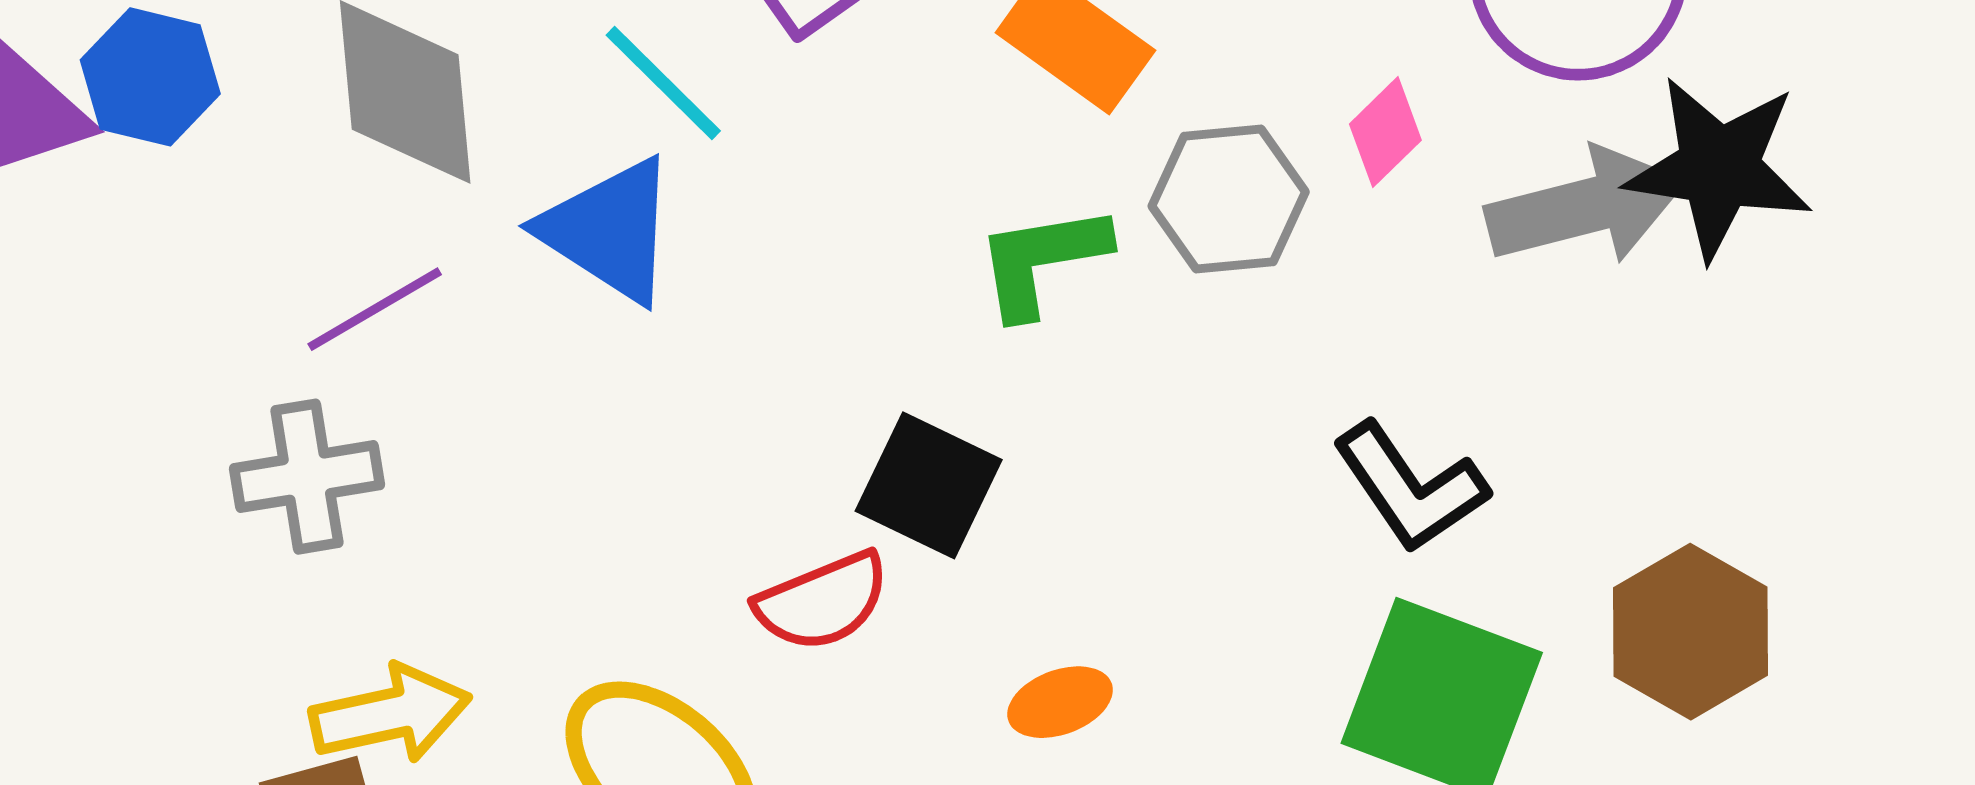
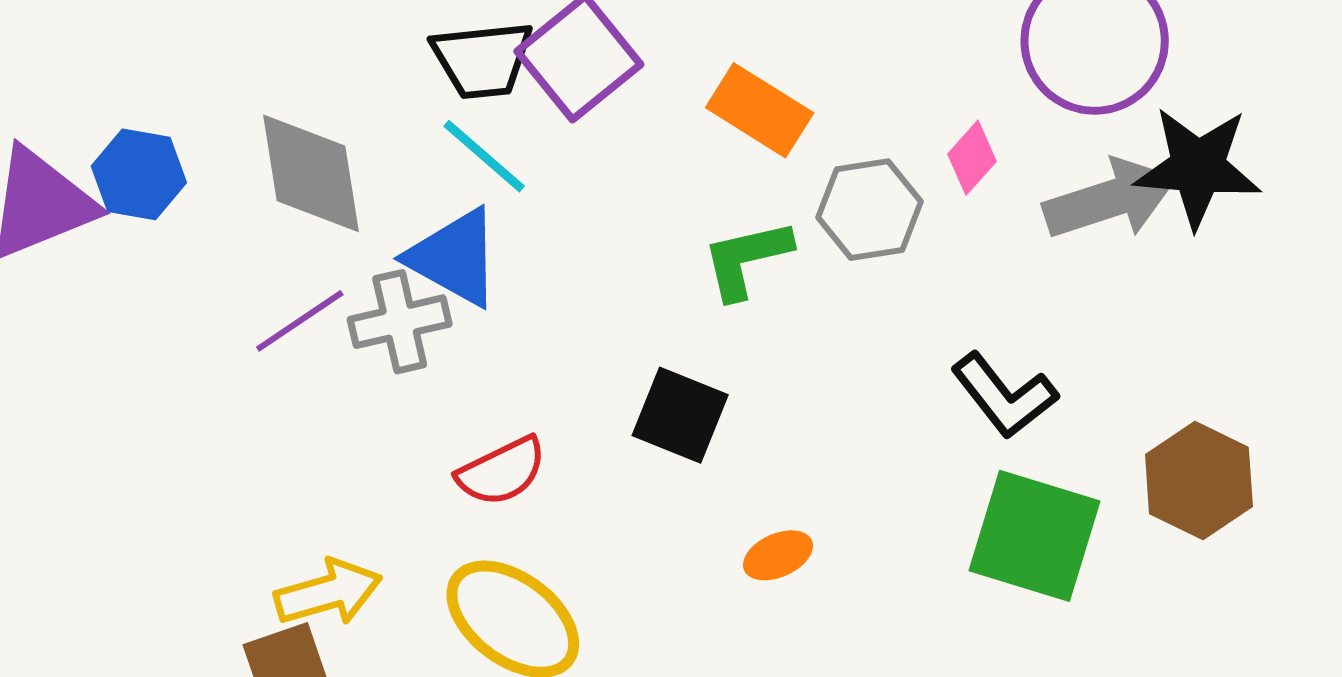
gray cross: (307, 477) -> (400, 322), moved
red semicircle: (822, 601) -> (502, 471), moved

